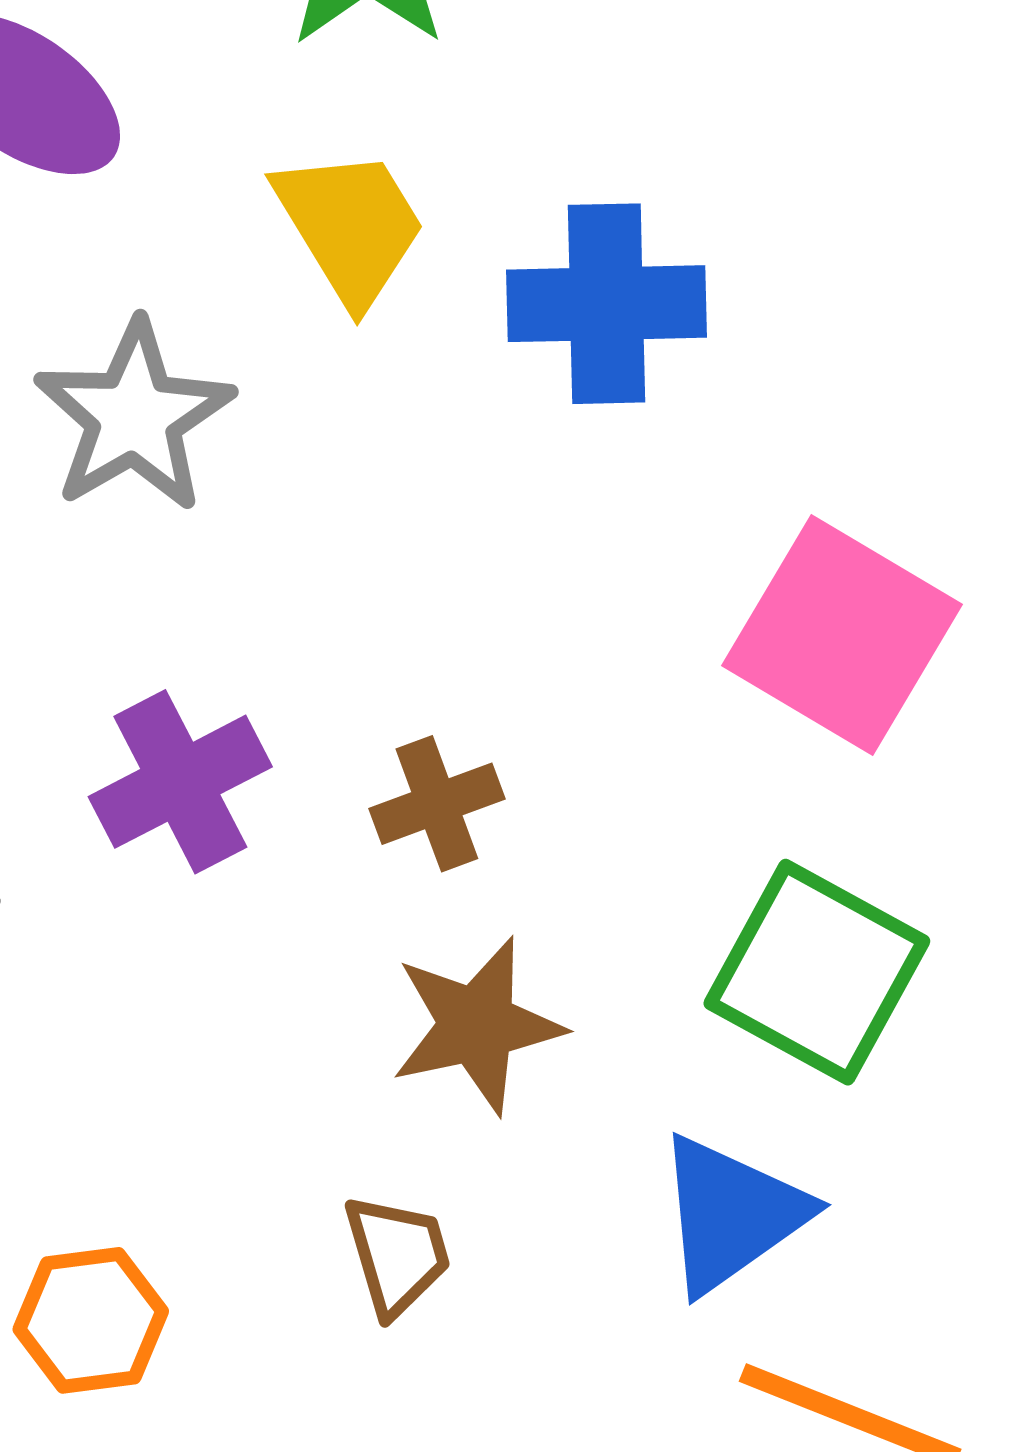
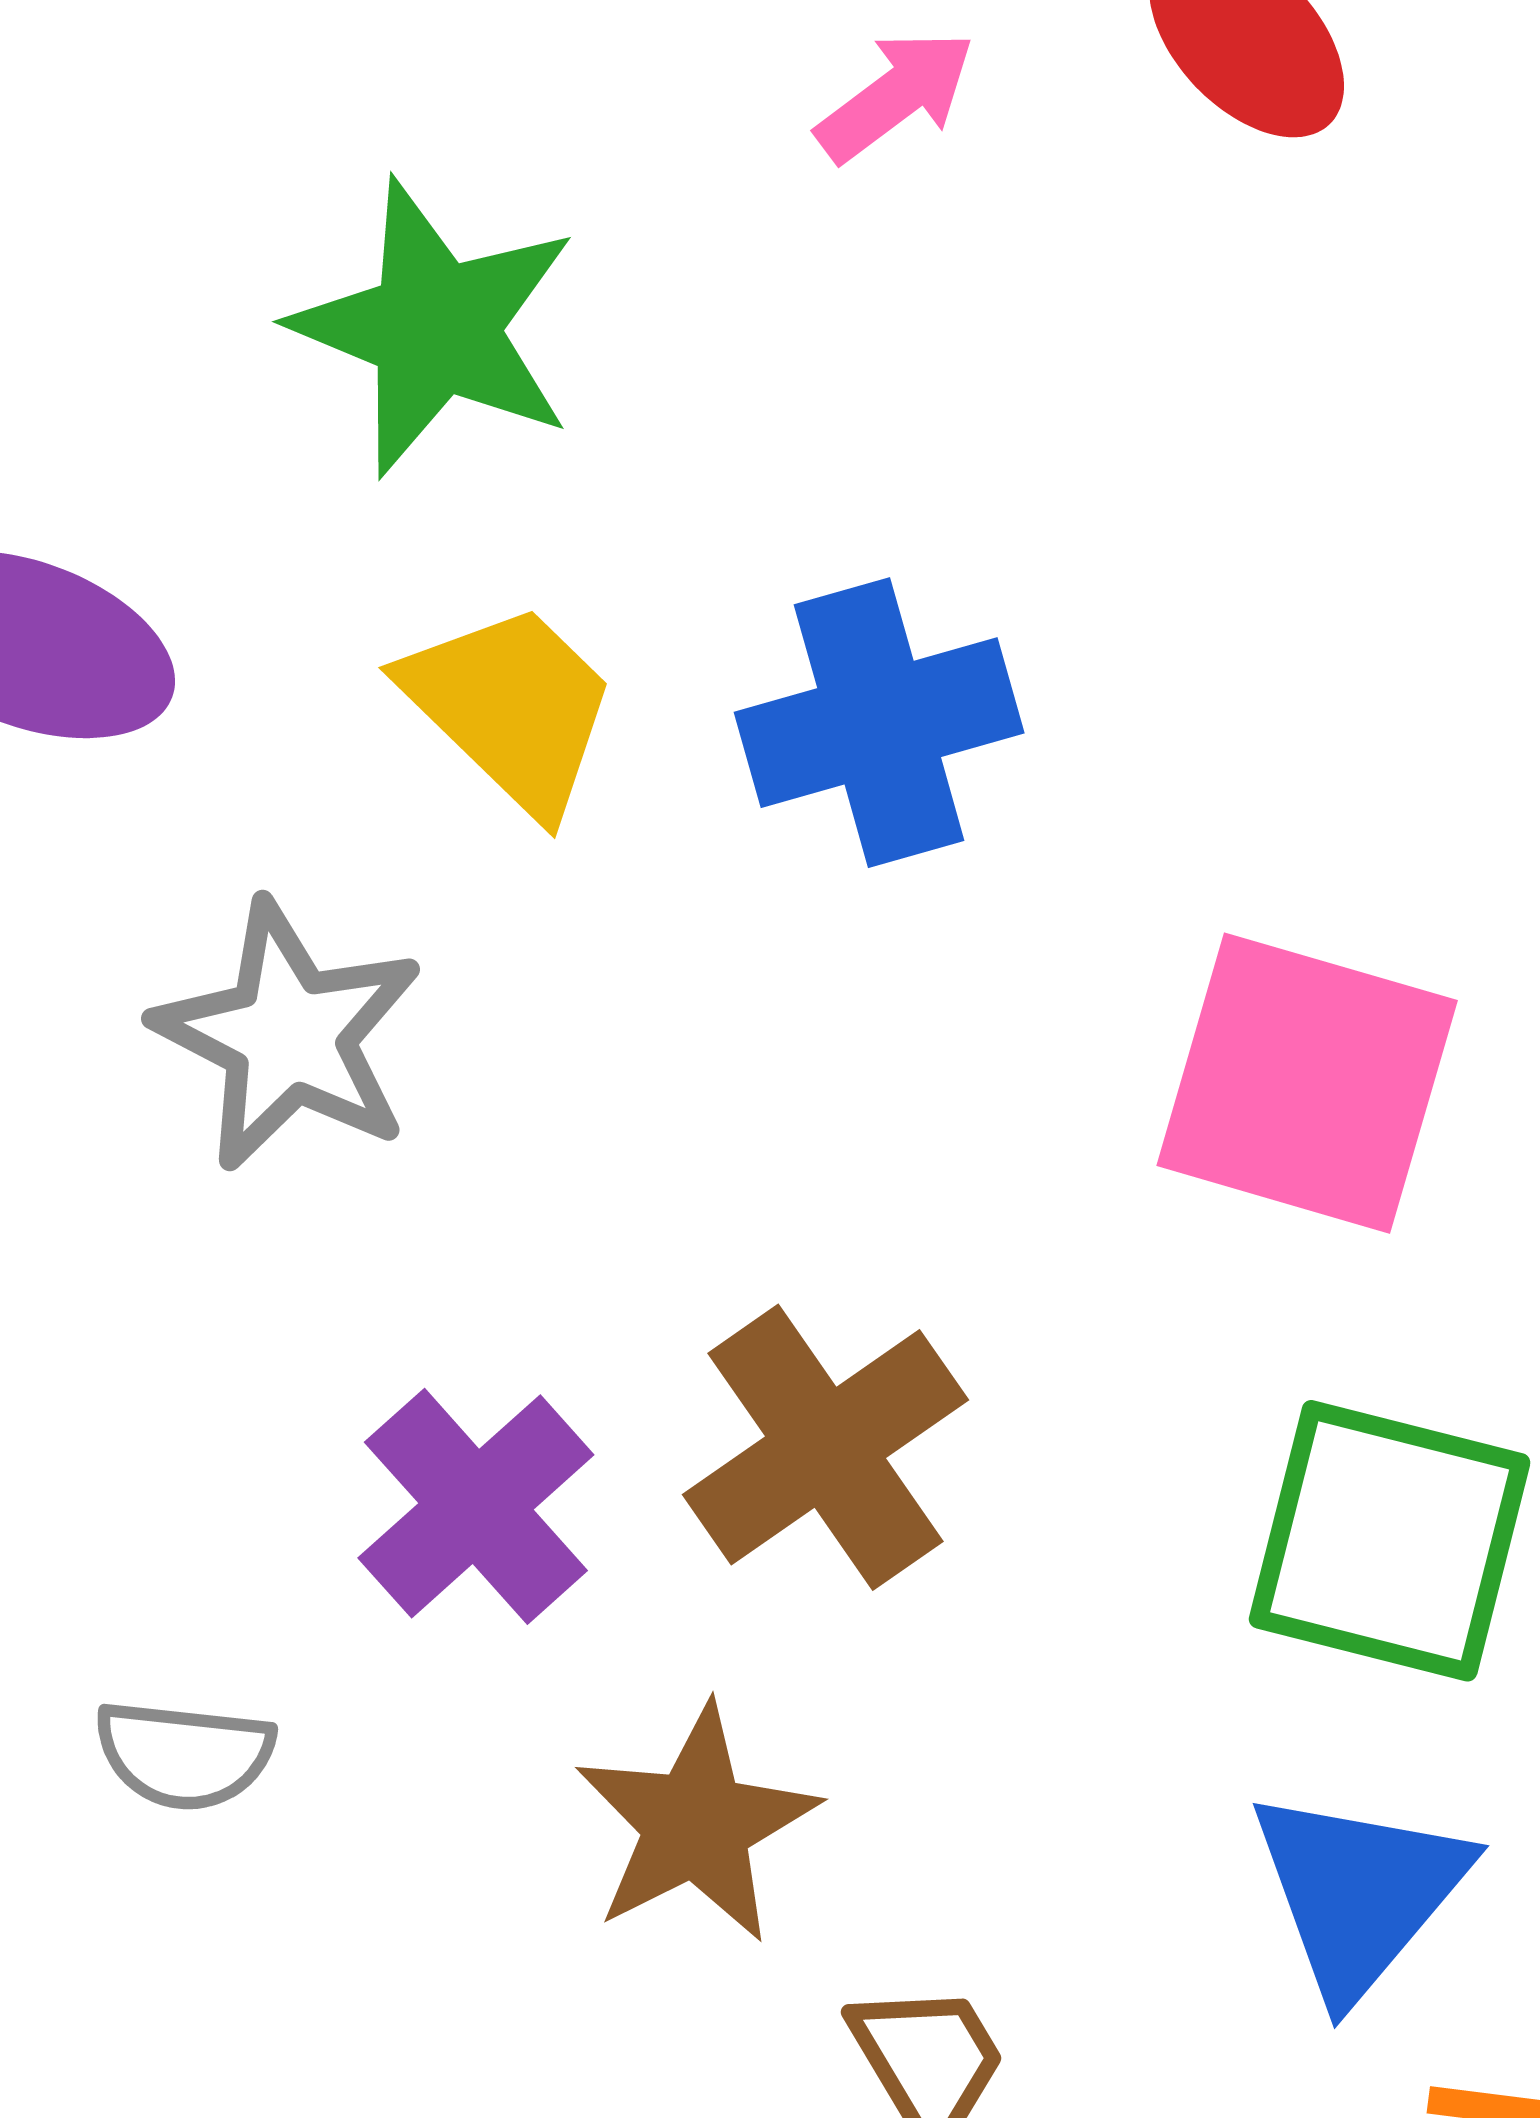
brown cross: (437, 804) -> (825, 1447), size x1.6
brown star: (477, 1025) -> (696, 1824), moved

